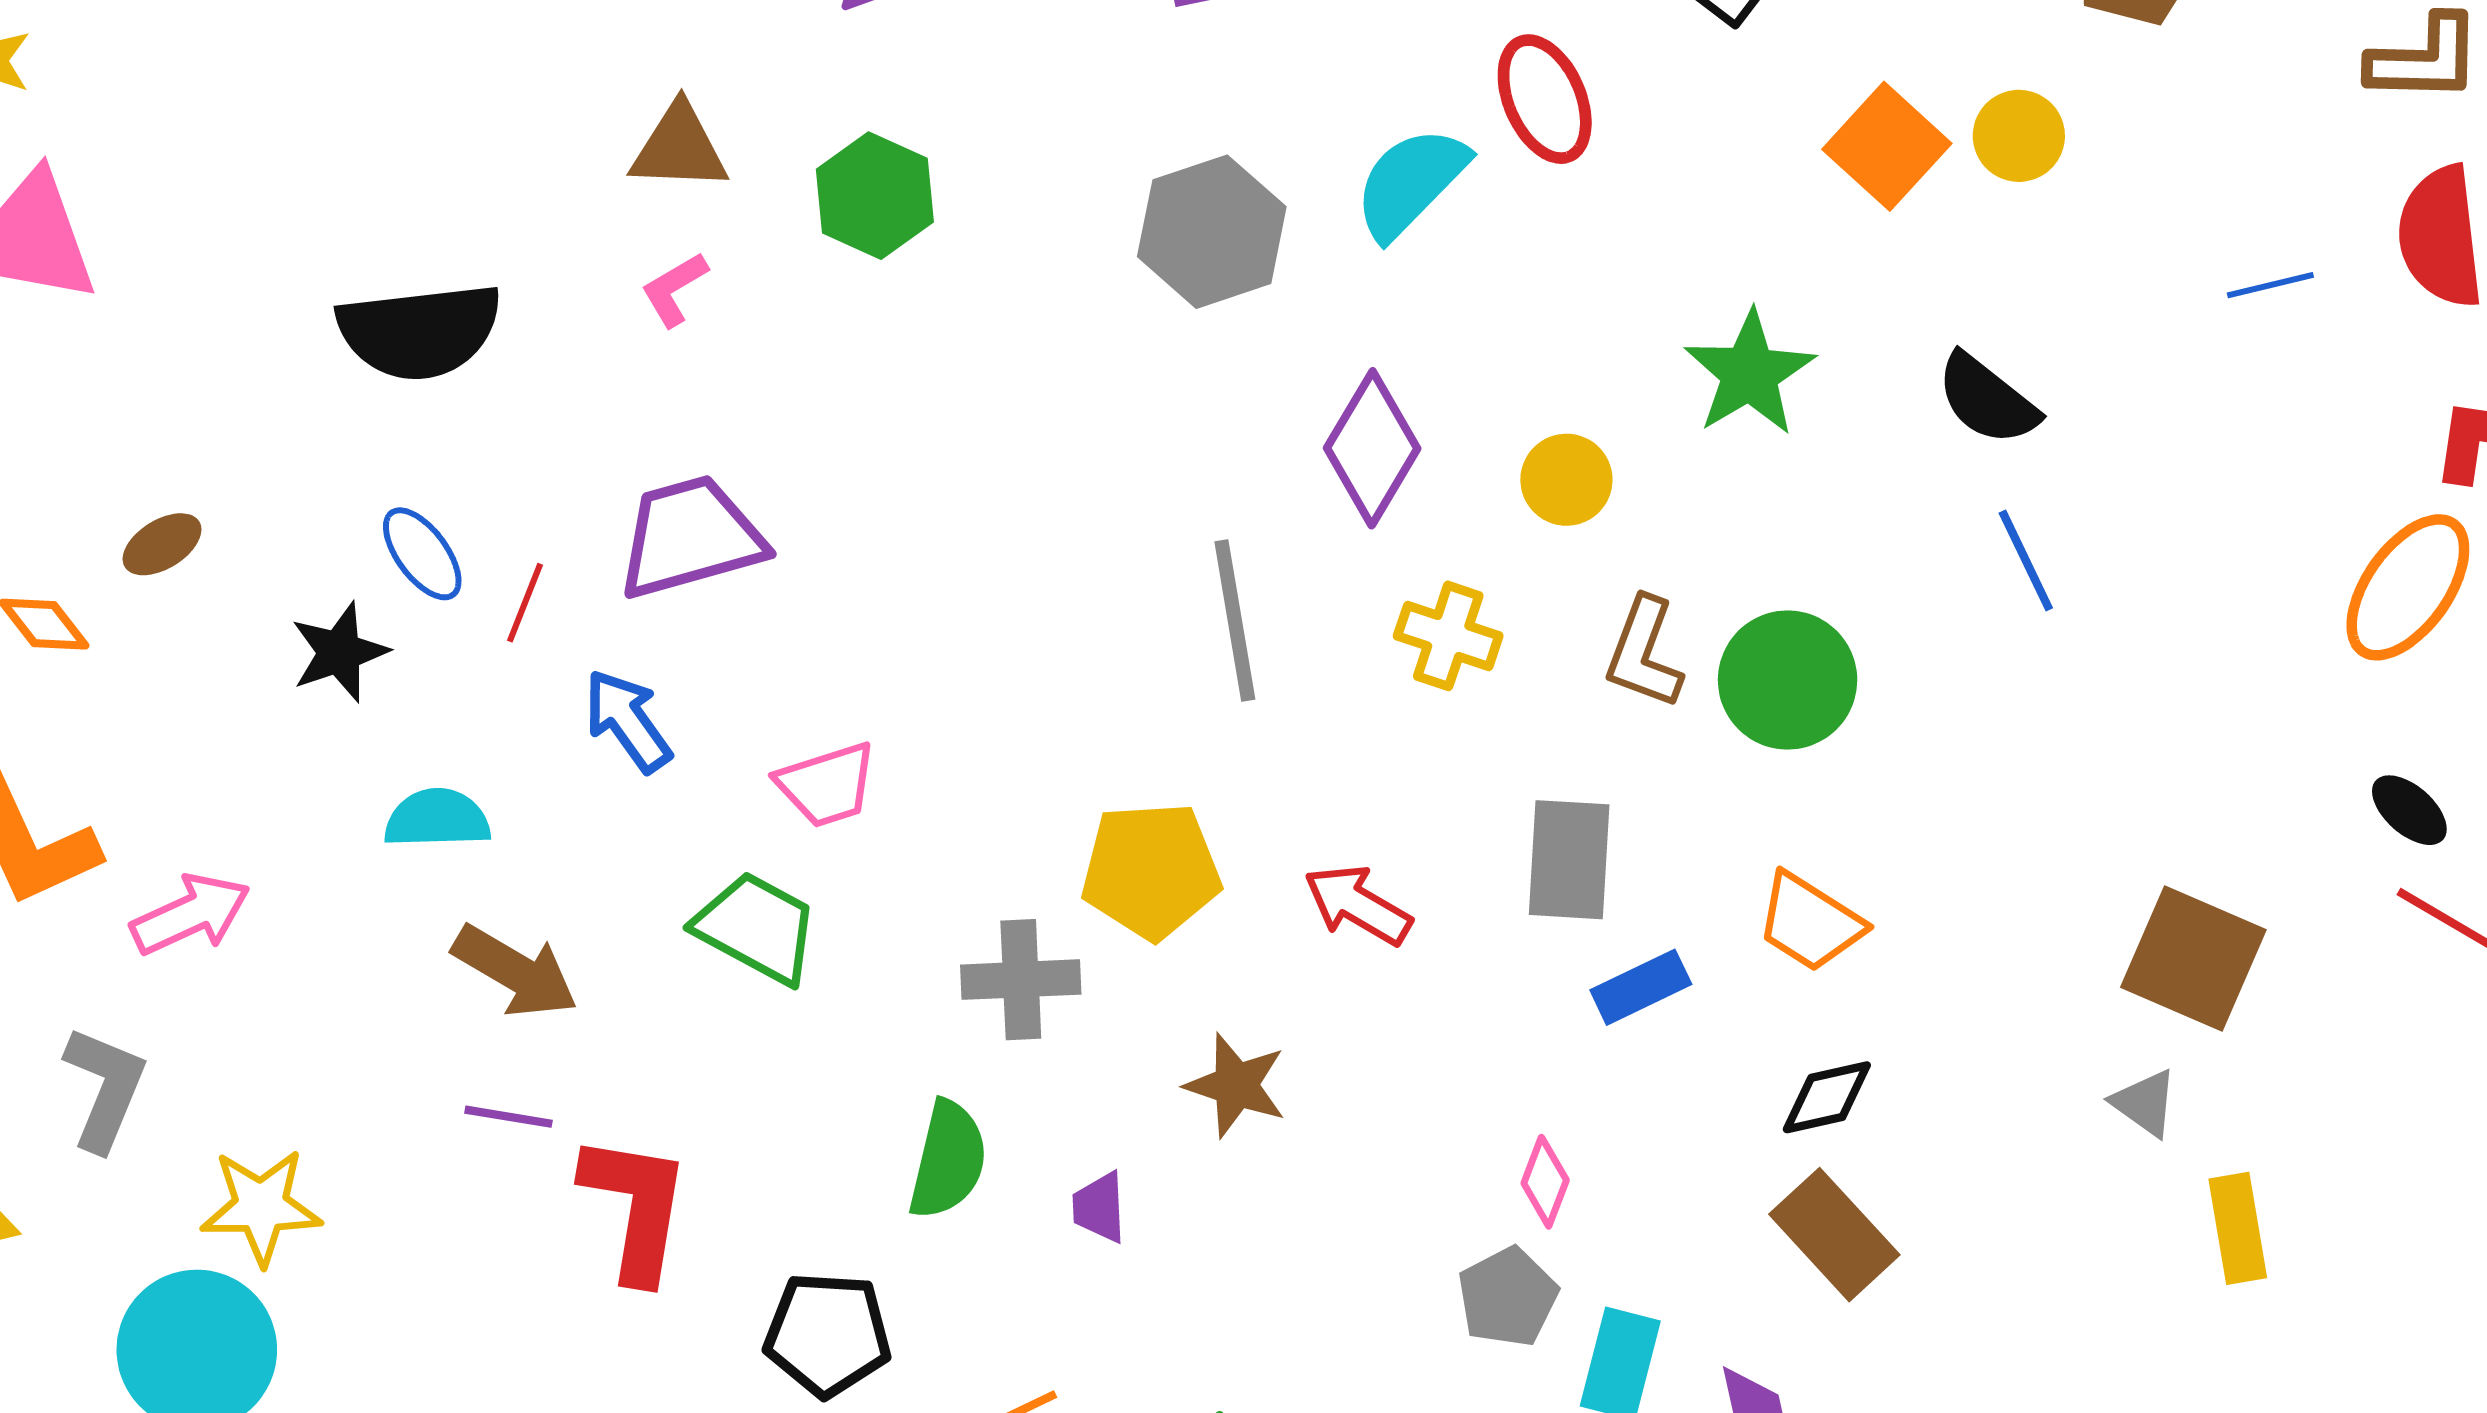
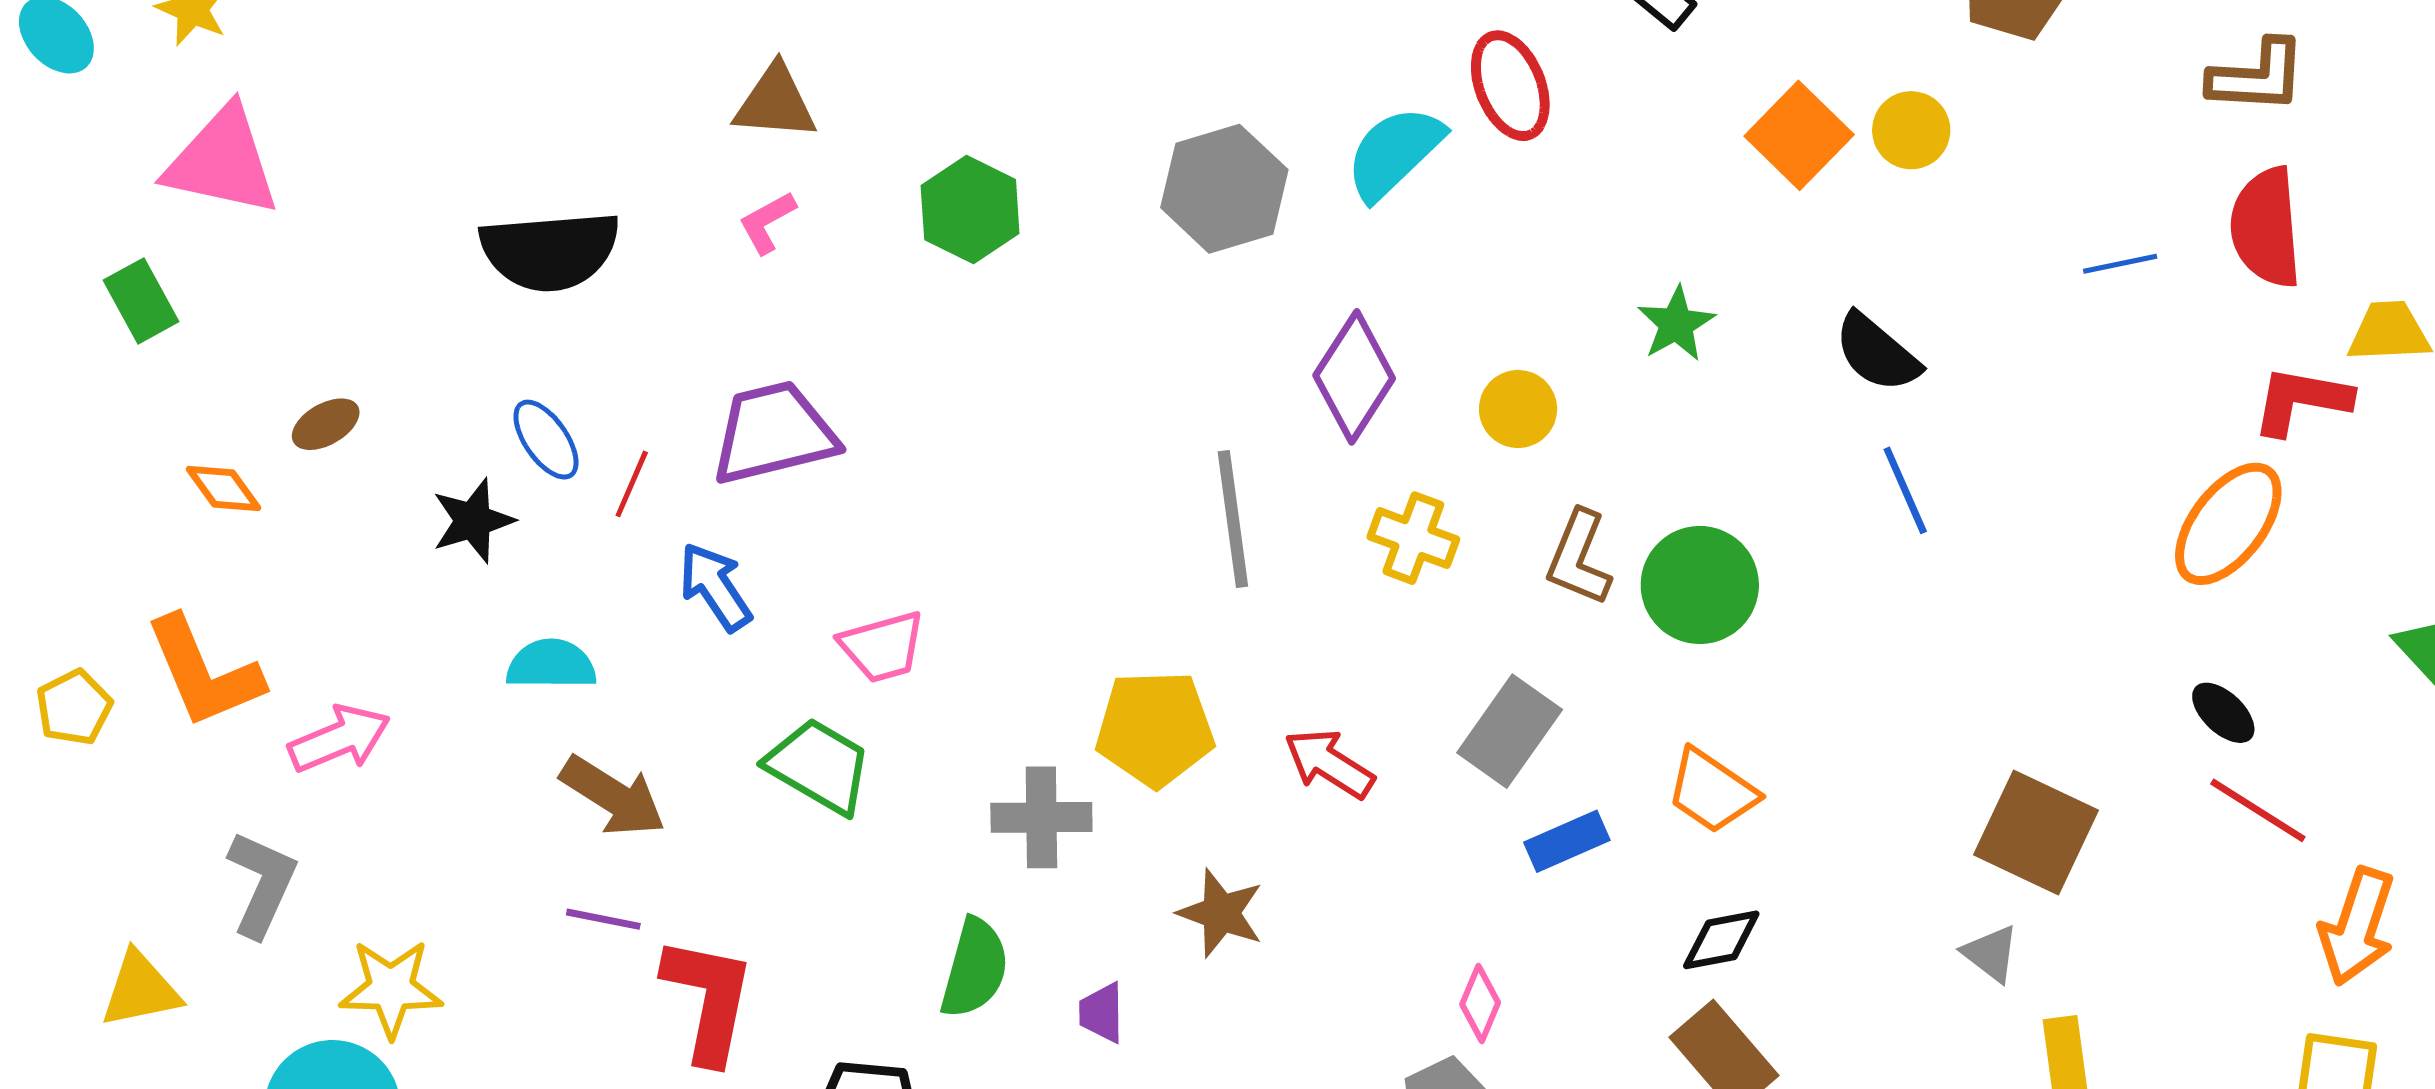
green hexagon: (875, 196) -> (970, 210), moved
green star: (1750, 373) -> (1676, 324), size x0.7
gray rectangle: (1569, 860) -> (1510, 731), turned 30

